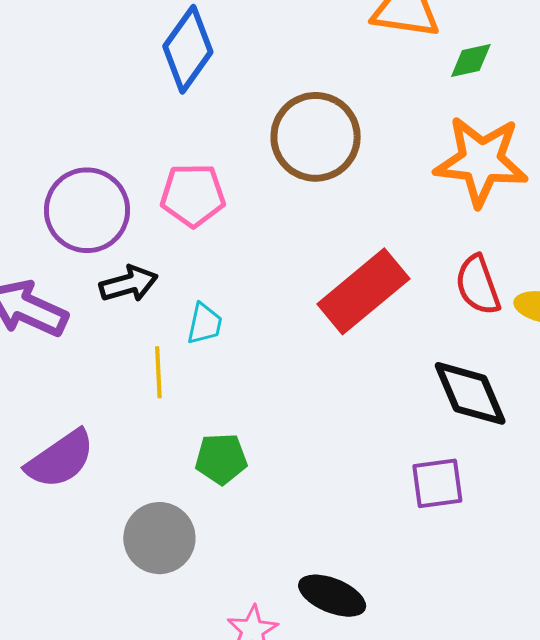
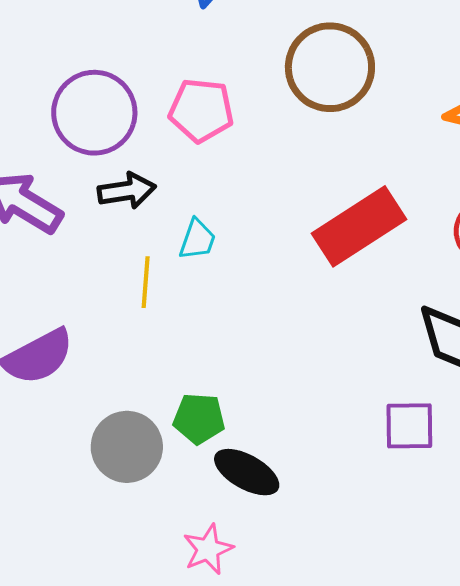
green pentagon: (221, 459) -> (199, 419), moved
black ellipse: (332, 596) -> (247, 472), moved

